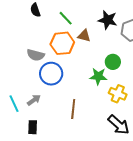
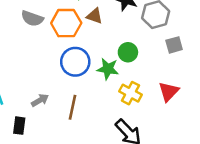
gray semicircle: (36, 55) -> (32, 18), moved
blue circle: (51, 74) -> (75, 62), moved
gray arrow: (34, 100) -> (40, 100), moved

